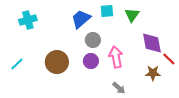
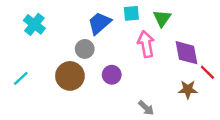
cyan cross: (28, 20) -> (34, 24), turned -36
gray circle: (93, 40) -> (85, 49), moved
pink arrow: (116, 57) -> (146, 44), moved

